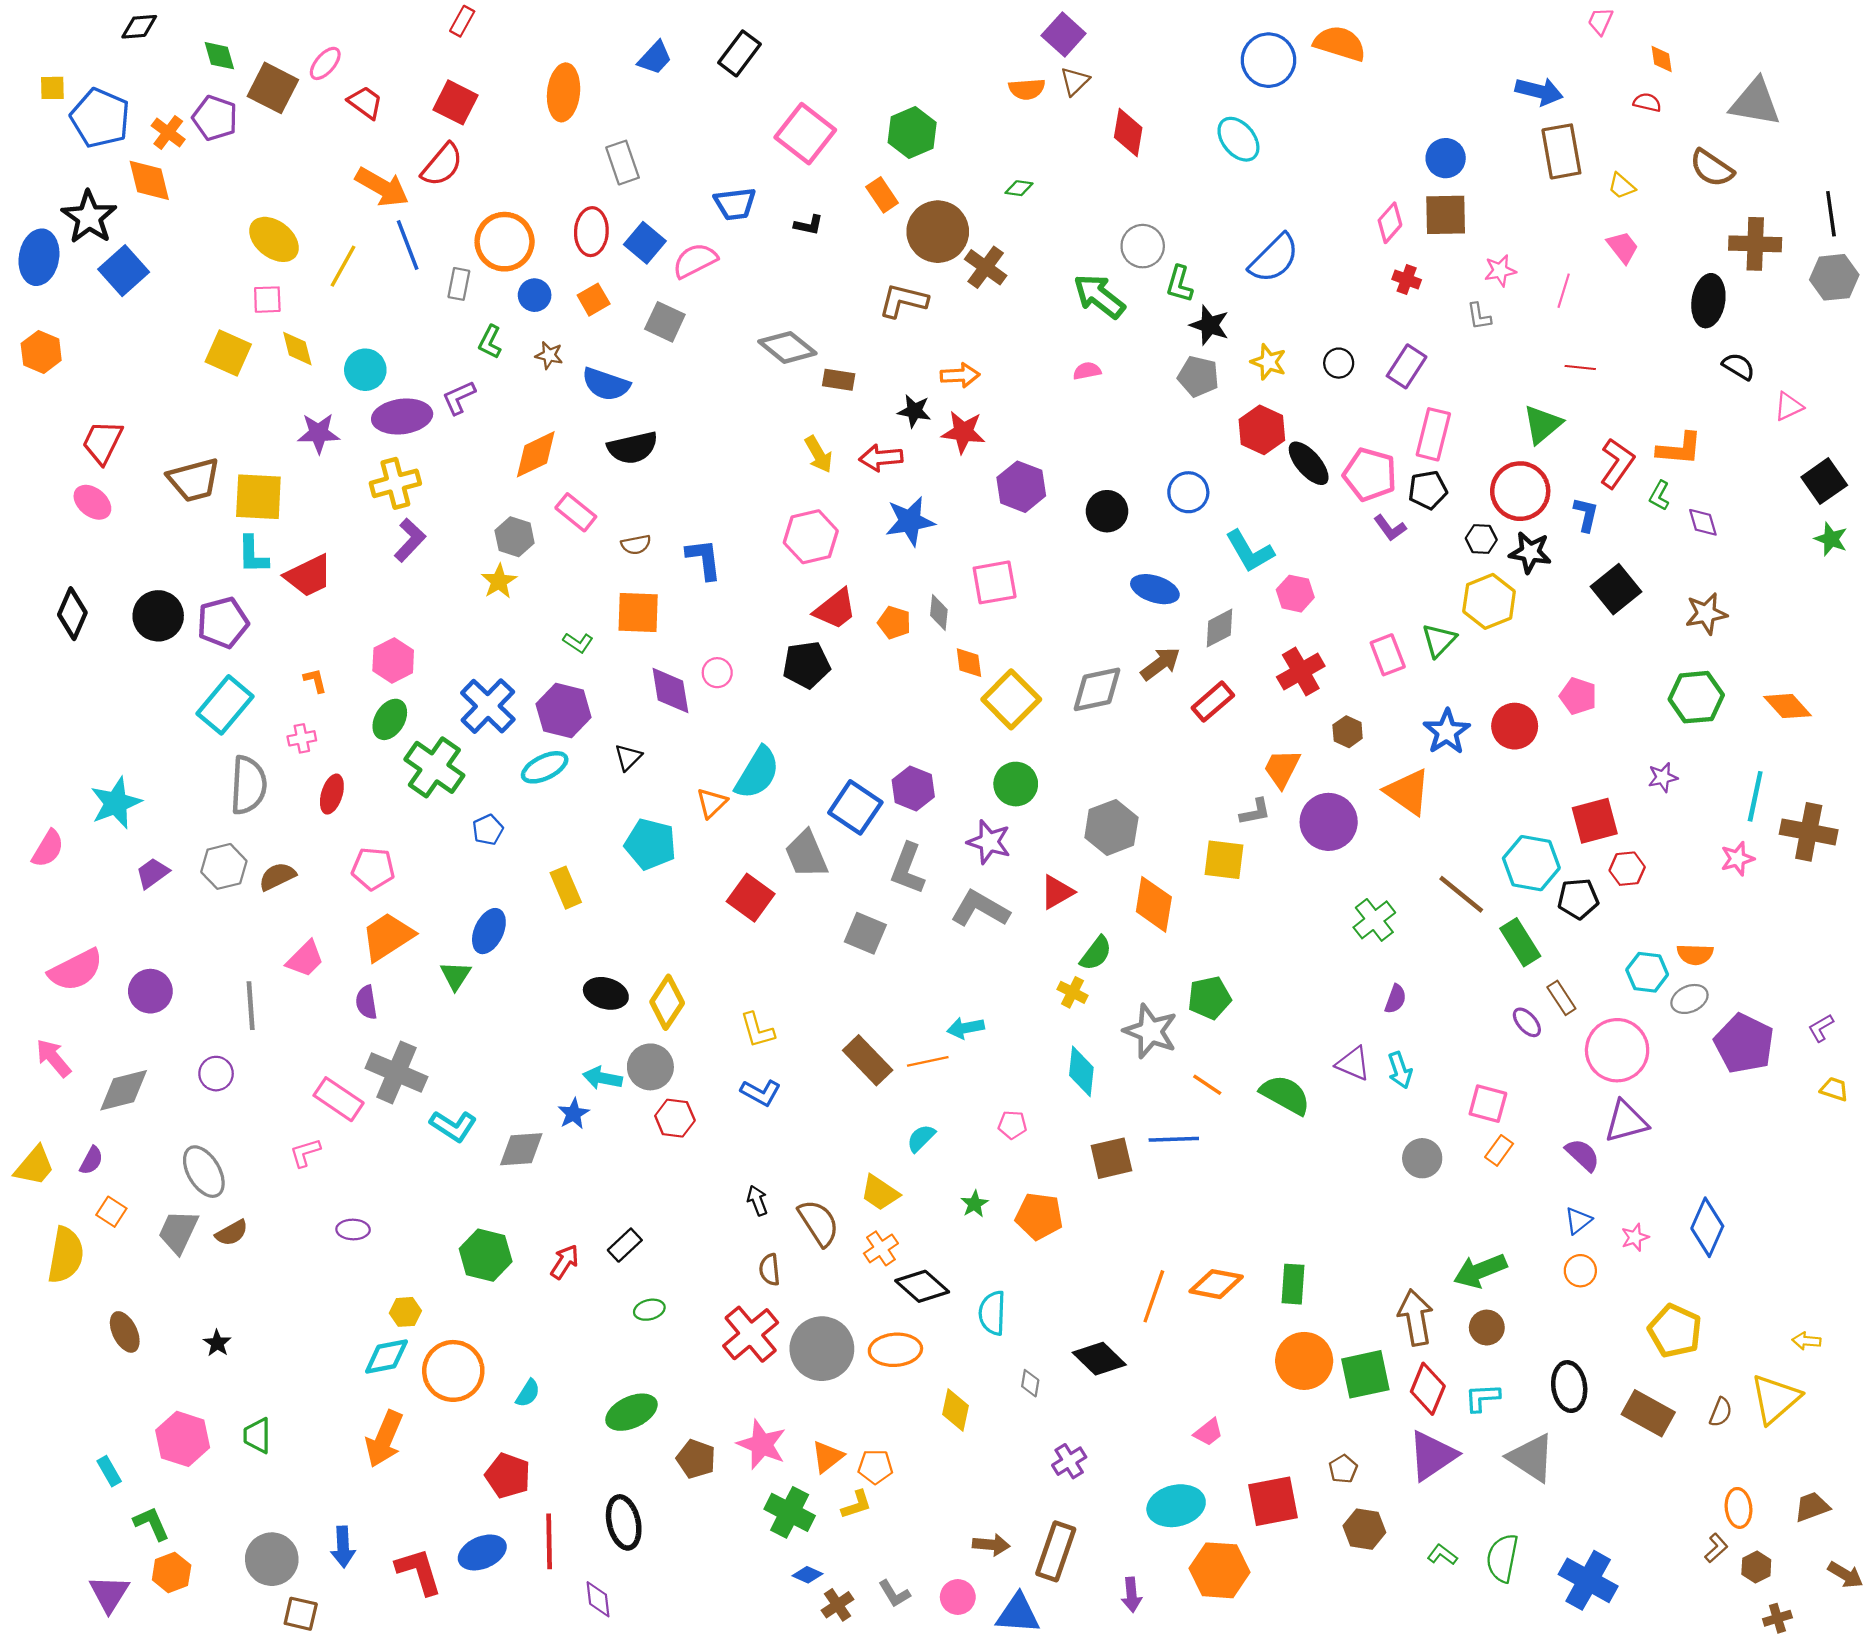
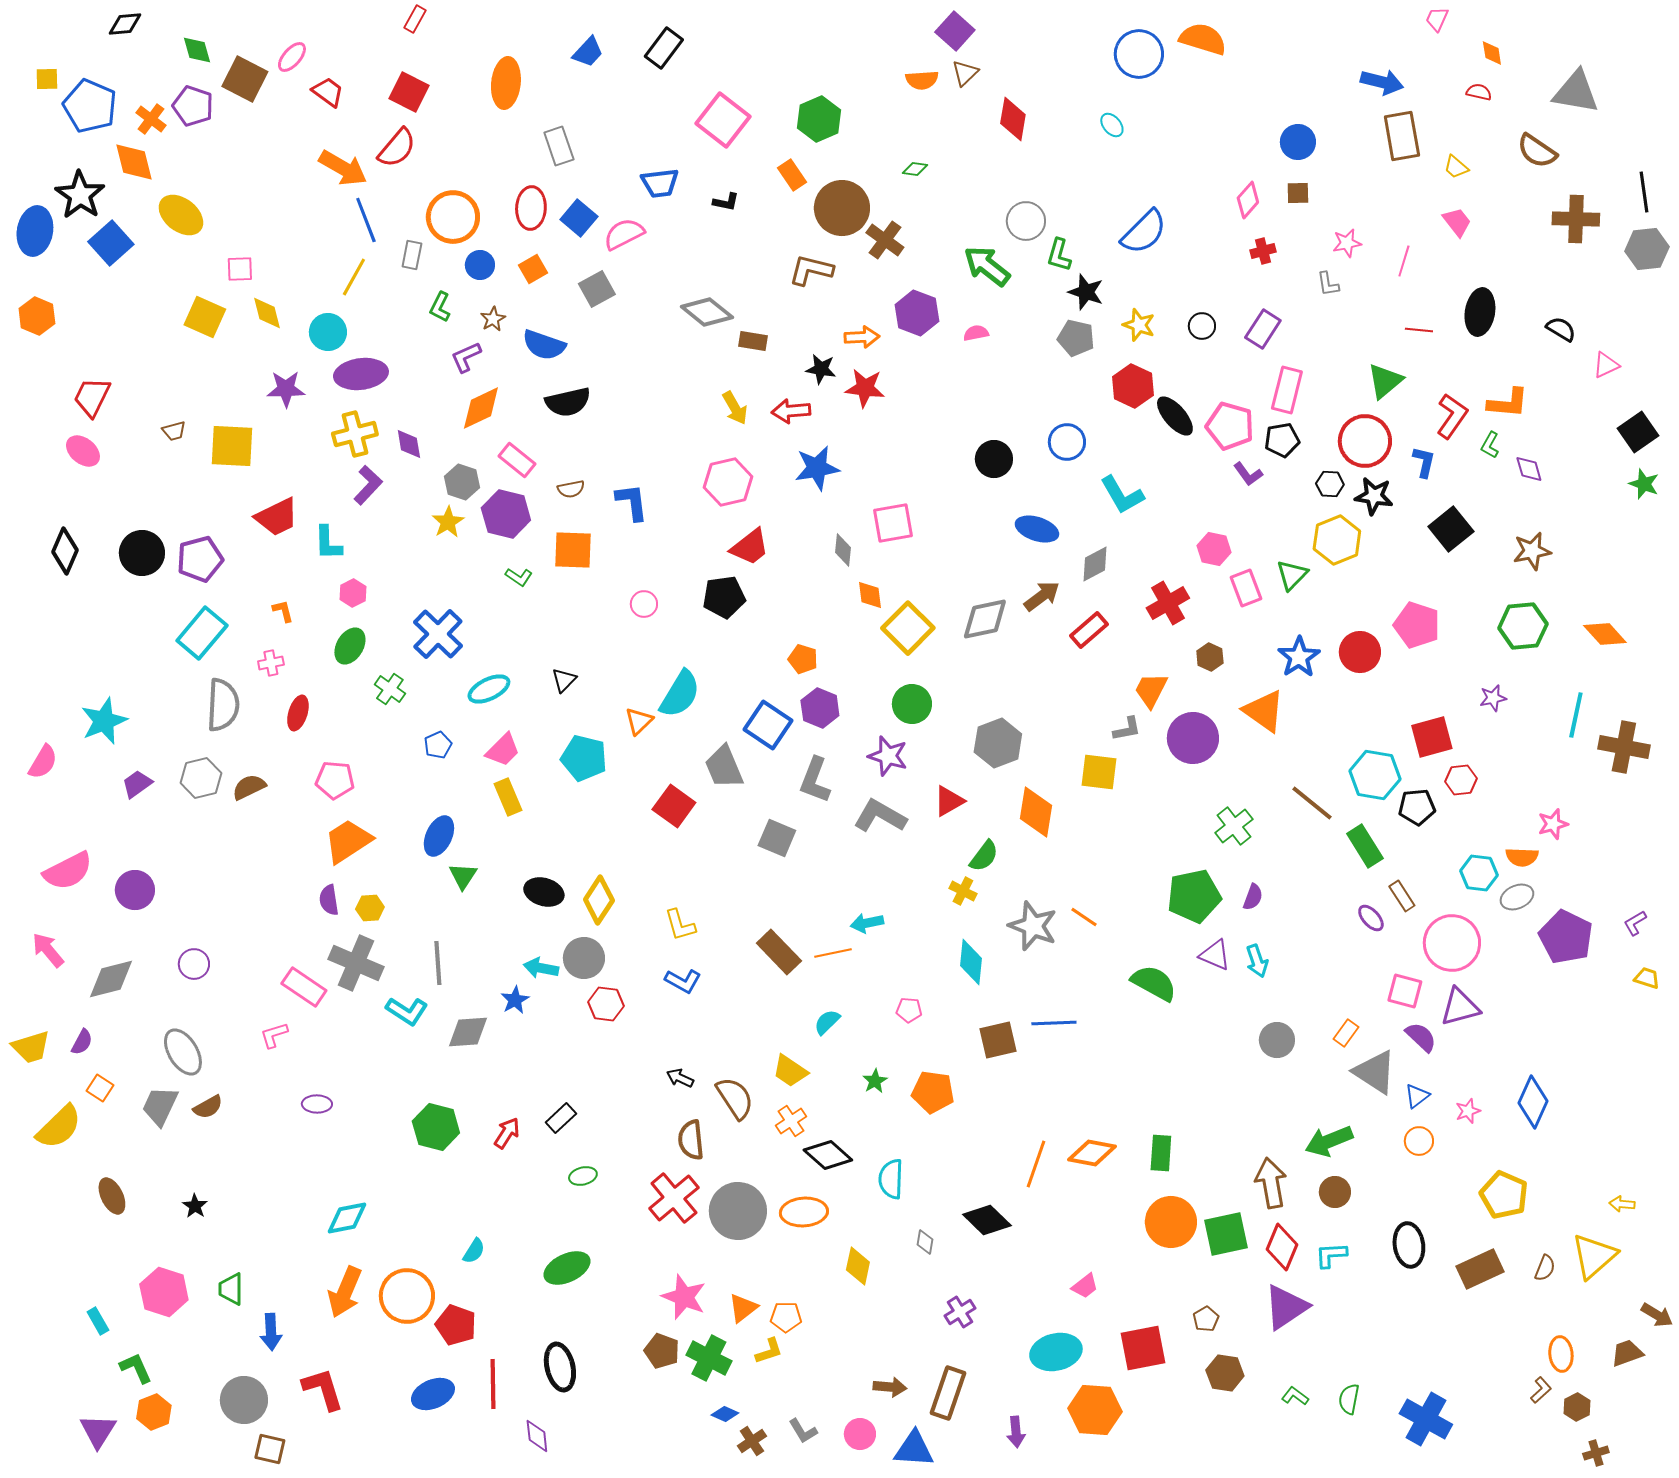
cyan ellipse: (1238, 139) -> (1112, 125), size x0.6
brown square: (1446, 215) -> (1298, 193), size x0.6
yellow ellipse: (274, 239) -> (181, 215), moved
yellow line: (343, 266) -> (354, 277), moved
red cross: (1407, 280) -> (1263, 251), turned -35
black ellipse: (1708, 301) -> (1480, 312), moved
gray square: (665, 322) -> (597, 289), turned 36
brown star: (549, 355) -> (493, 319), turned 30
purple L-shape: (459, 398) -> (466, 357), moved
brown trapezoid: (194, 480) -> (174, 431), size x0.5
purple hexagon: (1021, 487) -> (917, 313), moved
cyan L-shape: (253, 555) -> (328, 543), moved
pink hexagon: (1295, 594) -> (1214, 549), moved
orange pentagon: (894, 623) -> (803, 659), moved
pink hexagon: (393, 660) -> (353, 593), size x0.7
purple diamond: (670, 690) -> (409, 444), moved, size x0.7
pink pentagon: (1578, 696) -> (1417, 625), size x1.4
purple hexagon: (564, 711) -> (506, 514), moved
green cross: (434, 767) -> (390, 689), size x0.6
pink star: (1737, 859) -> (1553, 824), moved
pink trapezoid: (305, 959) -> (503, 750), moved
green triangle: (456, 976) -> (463, 876), moved
green pentagon: (1209, 998) -> (1194, 896), moved, size x1.4
gray line: (251, 1006) -> (438, 963), moved
orange line: (1207, 1085) -> (1084, 917), moved
pink square: (1488, 1104) -> (1405, 991), moved
yellow trapezoid: (35, 1166) -> (31, 1047), turned 33
black arrow: (757, 1201) -> (680, 1078), turned -44
yellow semicircle: (66, 1255) -> (59, 1127), turned 36
brown semicircle: (770, 1270) -> (691, 1140), size x1.4
yellow hexagon: (405, 1312) -> (370, 908), moved
orange circle: (453, 1371) -> (407, 1296), moved
brown rectangle: (1648, 1413) -> (1480, 1269), turned -54
gray triangle: (1531, 1458) -> (1375, 1072), moved
brown pentagon: (696, 1459) -> (662, 1351), moved
blue arrow: (343, 1547) -> (271, 1332), moved
green semicircle: (1502, 1558) -> (1349, 1399), size x0.7
red L-shape: (419, 1571) -> (323, 1389), moved
brown arrow: (1845, 1575) -> (1657, 1315), moved

